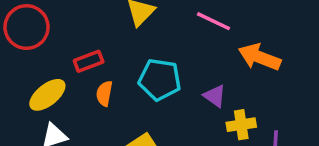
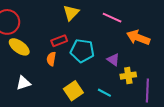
red rectangle: (89, 61) -> (59, 41), moved
yellow ellipse: (47, 95) -> (19, 47), moved, turned 75

